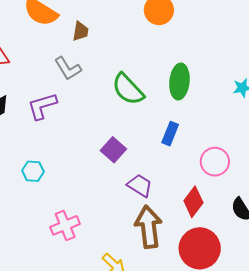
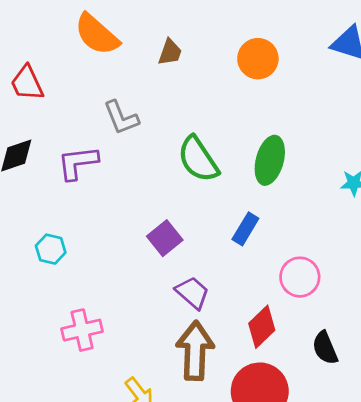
brown trapezoid: (81, 31) -> (170, 52), moved

